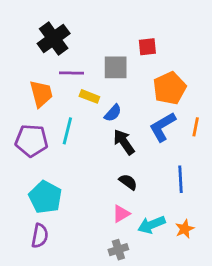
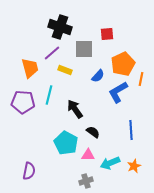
black cross: (54, 39) -> (60, 27), moved, turned -35
purple line: (72, 73) -> (52, 53), turned -42
blue semicircle: (113, 113) -> (98, 76), moved
orange line: (196, 127) -> (141, 79), moved
black arrow: (124, 142) -> (75, 109), moved
cyan pentagon: (45, 197) -> (66, 143), moved
pink triangle: (121, 214) -> (88, 155), turned 32

